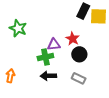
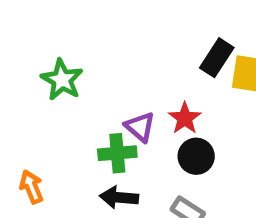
purple triangle: (54, 45) -> (140, 127), turned 40
orange arrow: (10, 76) -> (31, 187), turned -40

